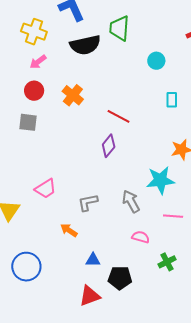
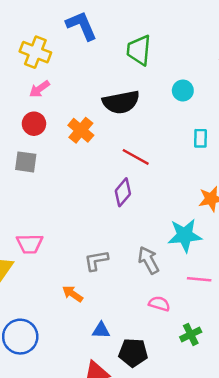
black semicircle: (85, 45) -> (121, 102), moved
pink trapezoid: (46, 189) -> (30, 244), moved, turned 30

